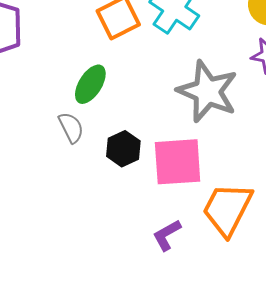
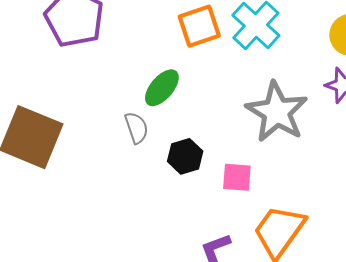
pink square: (178, 162) -> (237, 177), size x0.6

